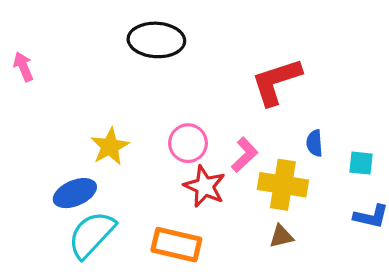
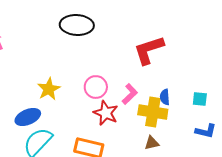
blue semicircle: (314, 143) -> (165, 97), moved

